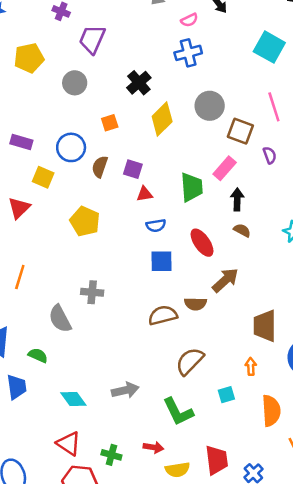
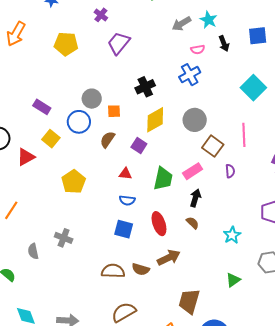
blue cross: (188, 53) -> (190, 75), turned -30
gray circle: (75, 83) -> (92, 99), moved
brown semicircle: (100, 167) -> (107, 140), moved
purple square: (133, 169) -> (139, 146), moved
gray semicircle: (60, 319) -> (33, 251), size x0.7

